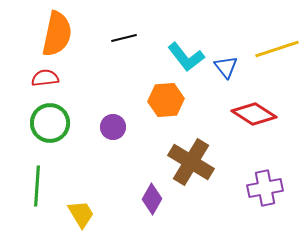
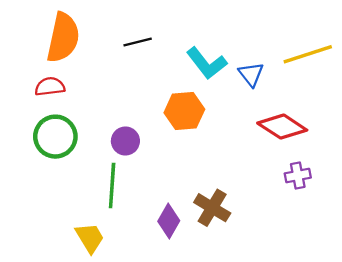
brown cross: (191, 162) -> (212, 208), moved, size x0.7
green line: (37, 186) -> (112, 185), moved
purple cross: (265, 188) -> (298, 175), moved, size x0.7

